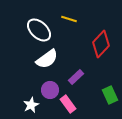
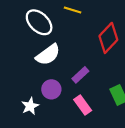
pink rectangle: (68, 104) -> (83, 105), moved

